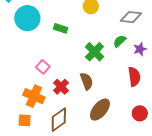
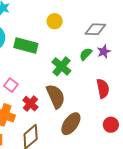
green rectangle: (61, 28) -> (26, 45), size x1.6
purple star: (140, 49) -> (104, 52), moved
brown semicircle: (87, 81) -> (56, 96), size x1.4

